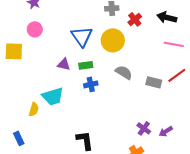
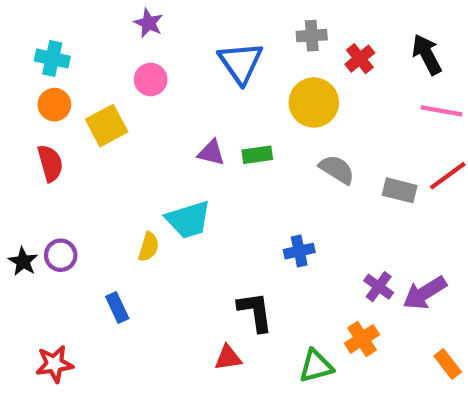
black arrow: (167, 17) -> (427, 54), turned 48
blue triangle: (82, 36) -> (241, 63), moved
yellow square: (14, 51) -> (107, 126), turned -30
blue cross: (91, 84) -> (299, 251), moved
purple arrow: (166, 131) -> (425, 293), size x1.5

